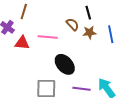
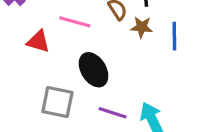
red triangle: (22, 43) -> (38, 41), moved

